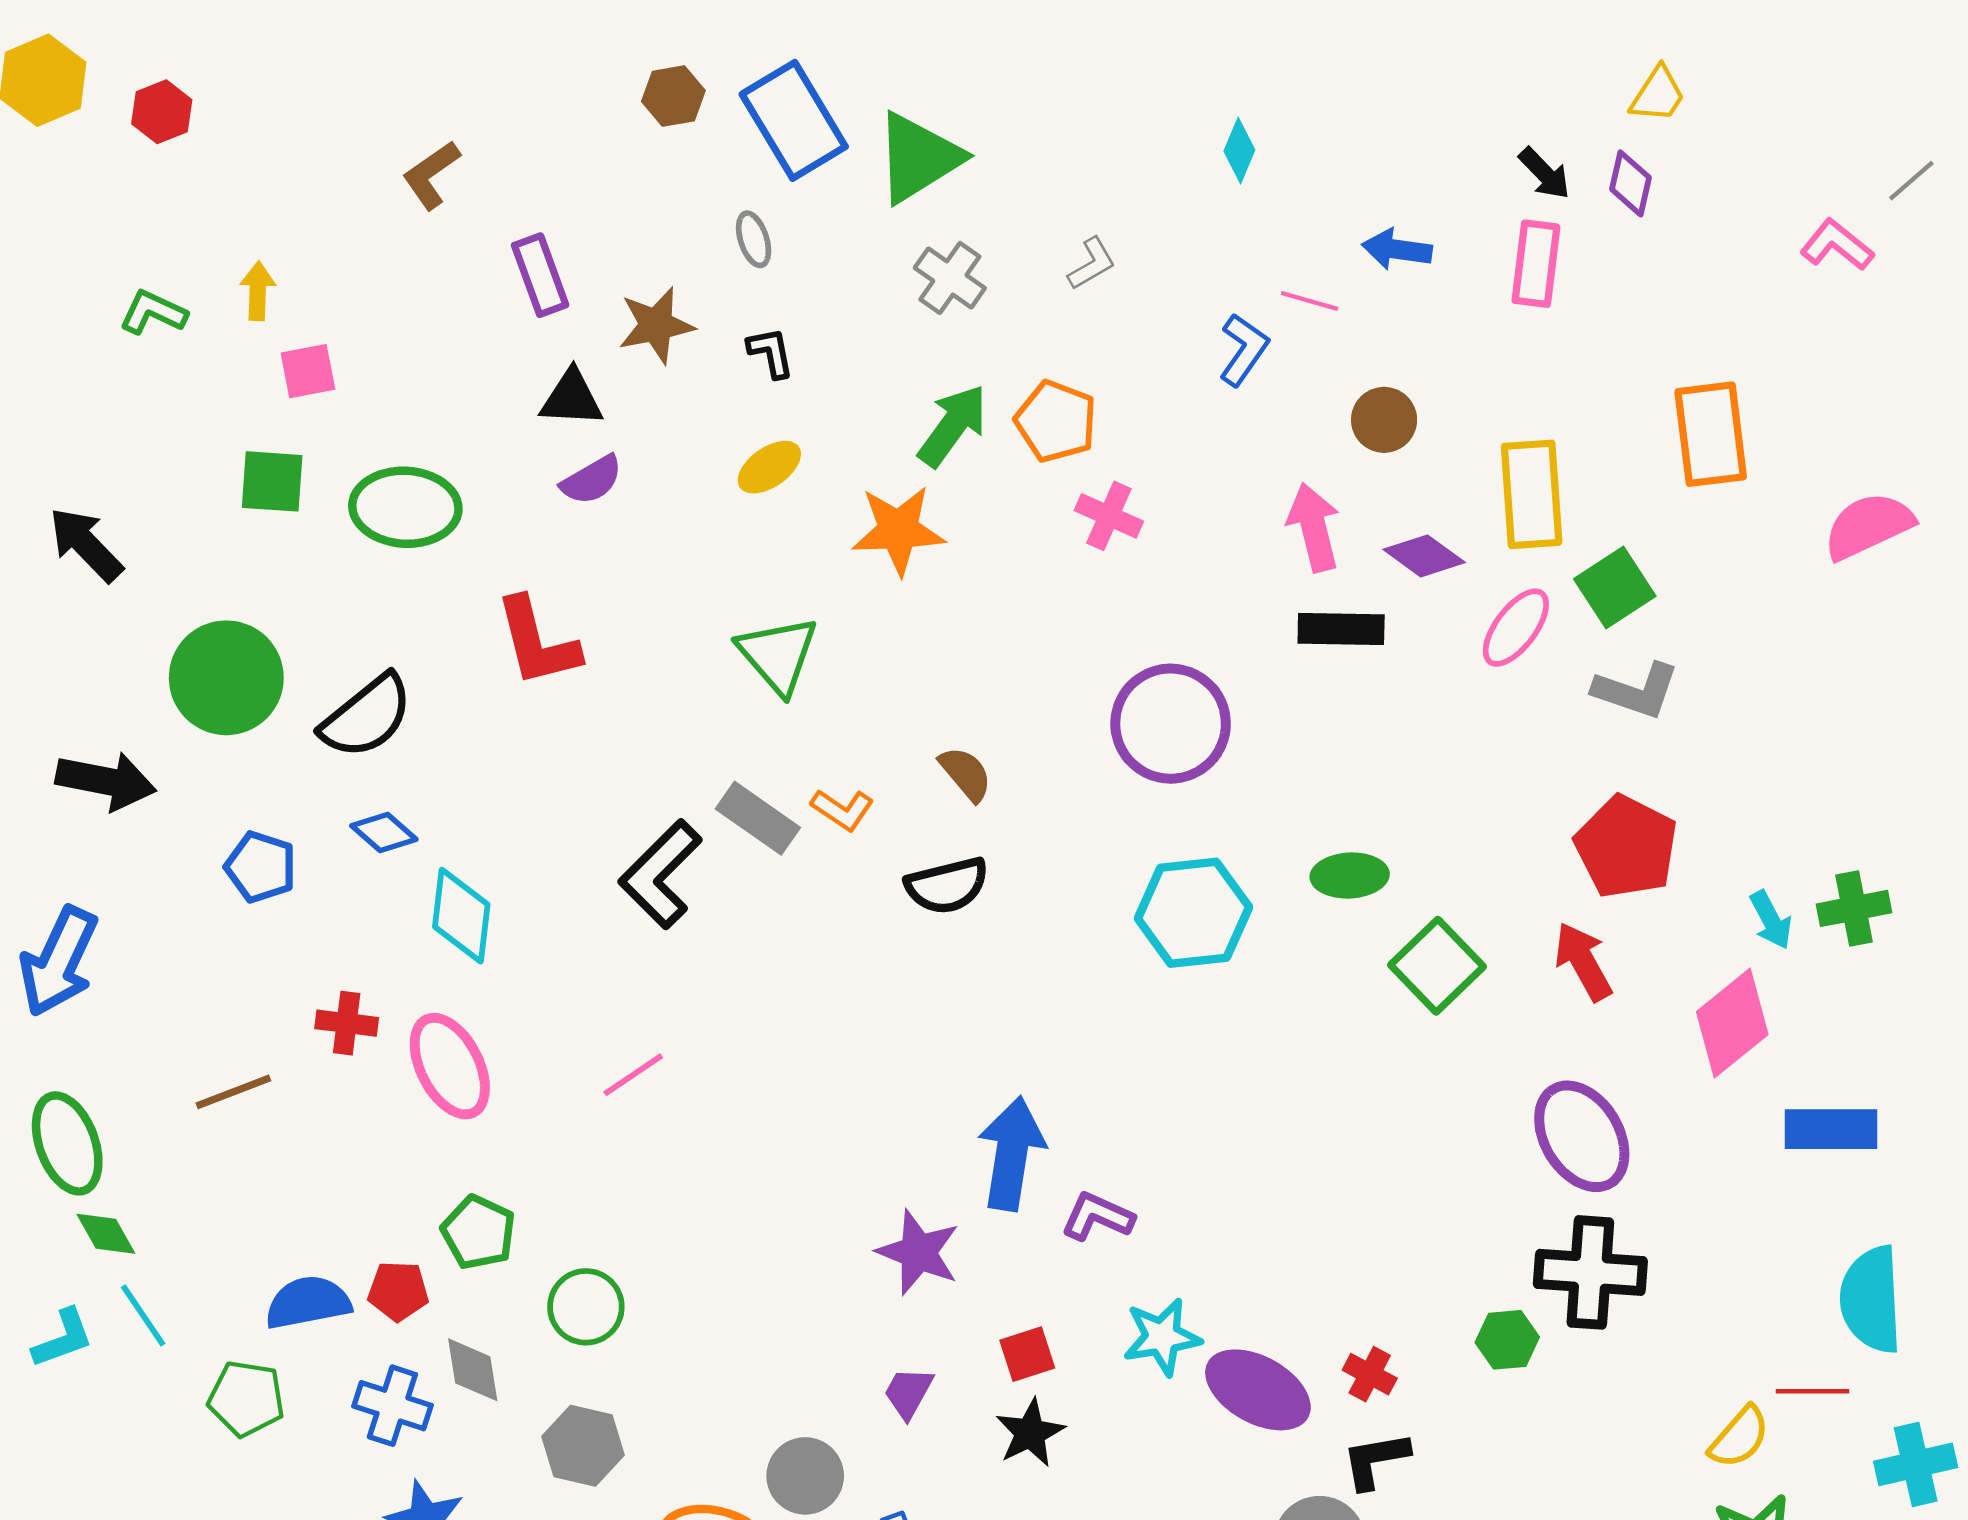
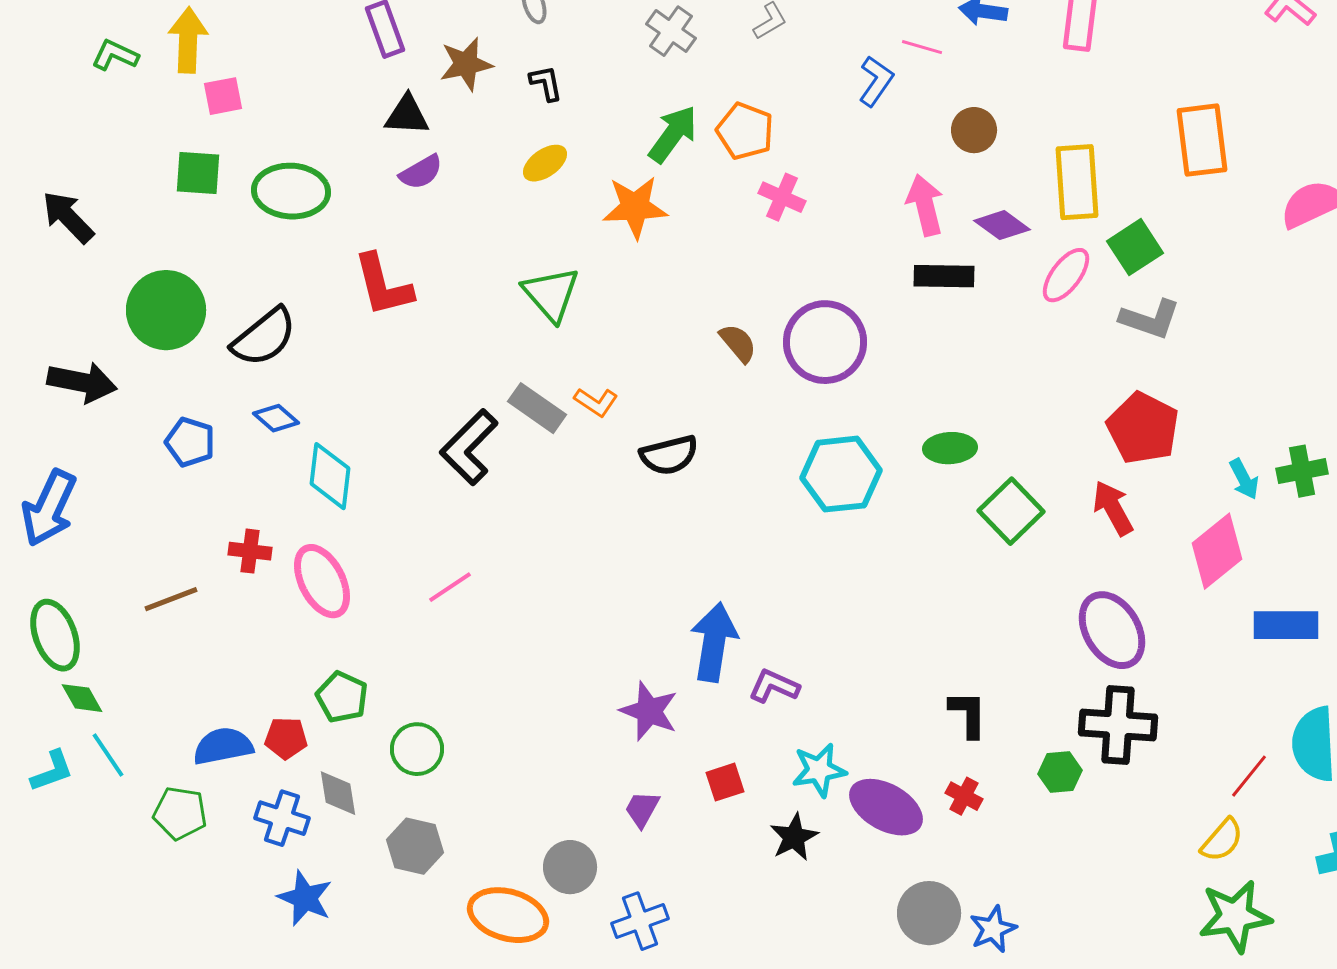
yellow arrow: (258, 291) -> (188, 40), size x1.6
brown semicircle: (966, 774) -> (738, 343), moved
red line: (1812, 1391) -> (1249, 776), moved, turned -51
black star: (1030, 1433) -> (794, 837), moved
black L-shape: (1375, 1460) -> (968, 714), moved, turned 100

